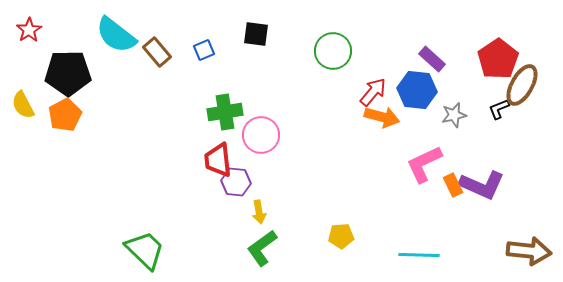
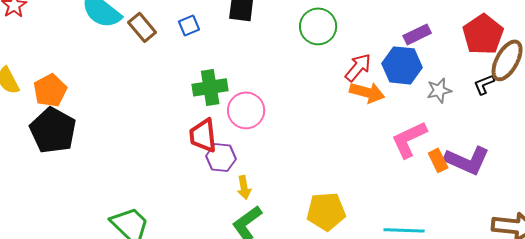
purple rectangle: (432, 59) -> (417, 34), turned -68
black pentagon: (68, 73) -> (53, 130), moved, turned 30
yellow pentagon: (341, 236) -> (326, 211), size x1.5

